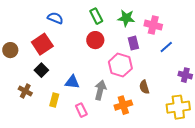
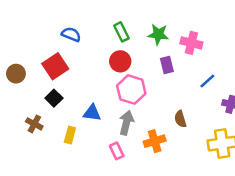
blue line: (166, 47) -> (207, 81), moved
pink hexagon: (120, 65) -> (131, 90), moved
pink rectangle: (81, 110) -> (117, 151), moved

